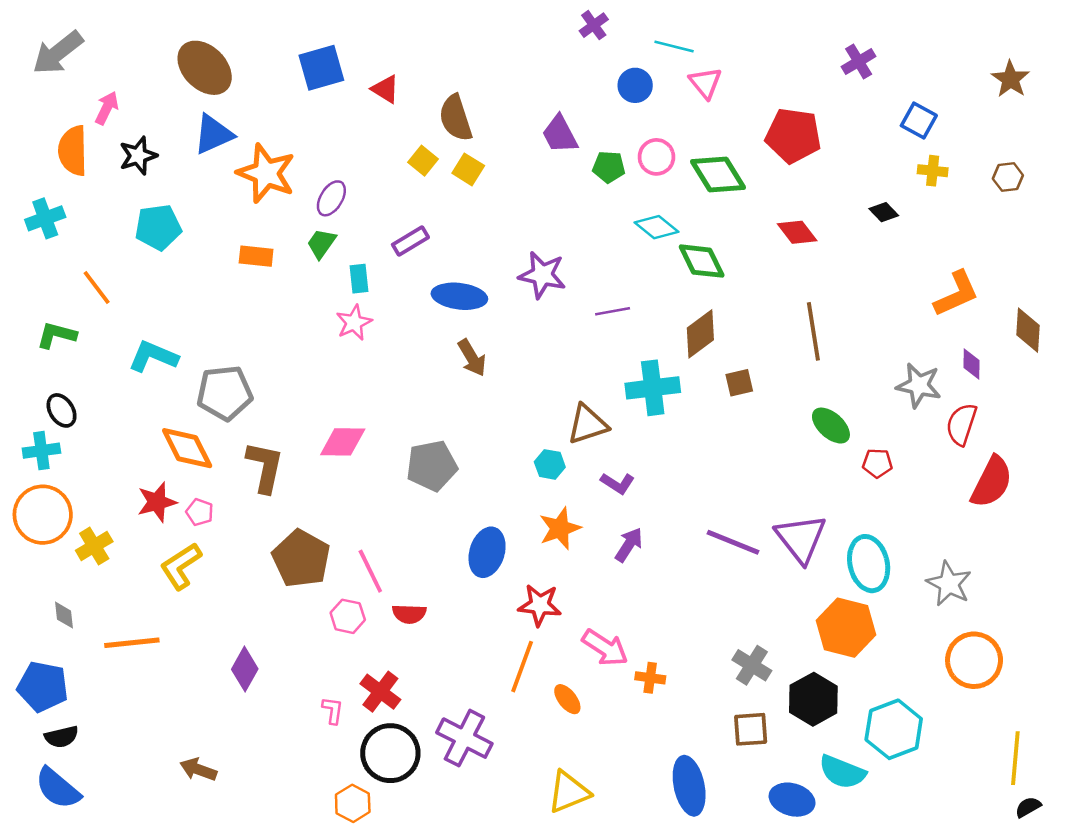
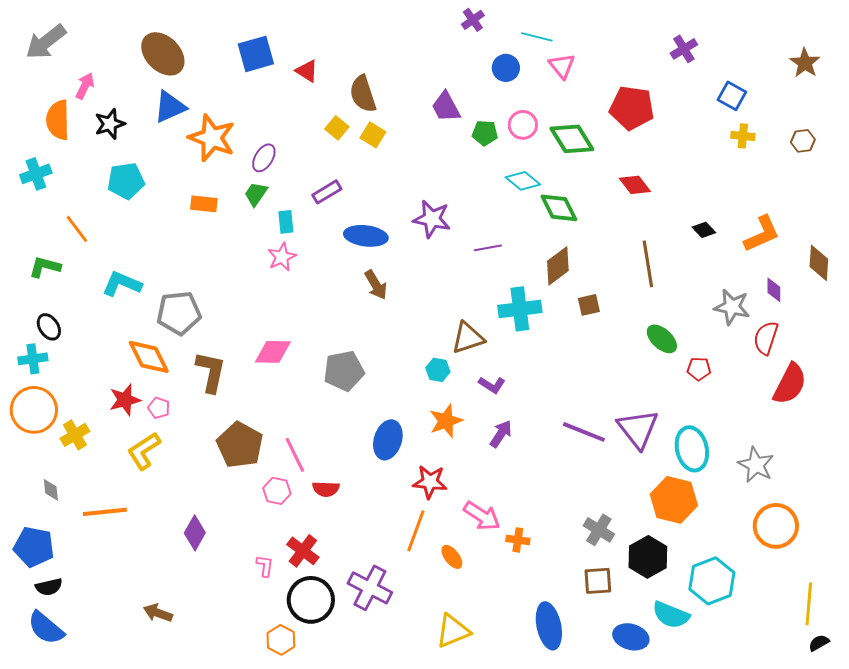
black diamond: (884, 212) -> (704, 230), moved

